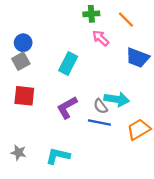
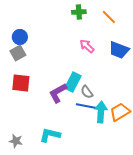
pink arrow: (101, 38) -> (87, 46), moved
cyan rectangle: (68, 63) -> (73, 82), moved
cyan arrow: (117, 99) -> (101, 112), moved, turned -95
gray star: (18, 152) -> (16, 141), moved

